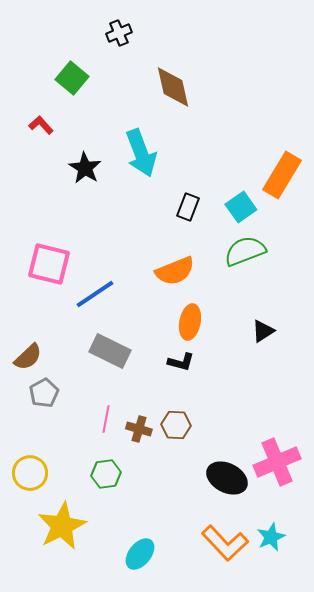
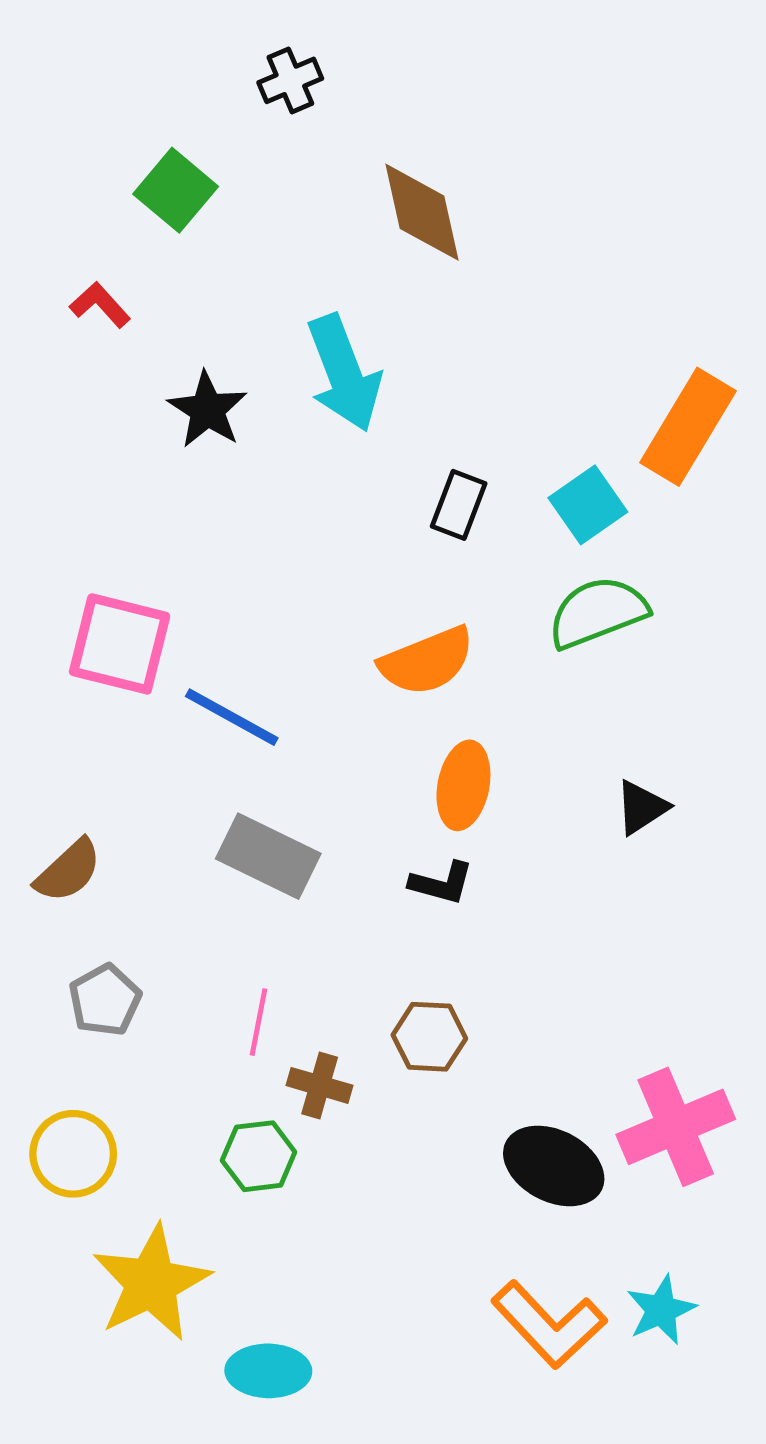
blue line: (95, 294) -> (232, 717), turned 63
gray pentagon: (44, 393) -> (105, 1000), moved
brown cross: (139, 429) -> (320, 1085), moved
cyan ellipse: (140, 554) -> (268, 1371), moved, turned 52

